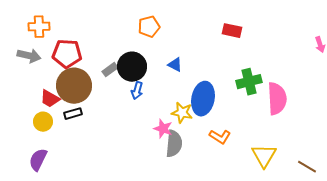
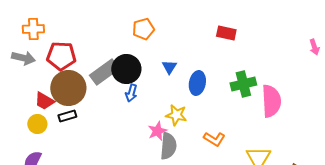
blue triangle: (175, 65) -> (169, 67), turned 35
gray rectangle: (110, 70) -> (104, 72), size x1.8
blue ellipse: (203, 99) -> (197, 83), moved, size x0.7
pink star: (163, 129) -> (157, 131), turned 30

